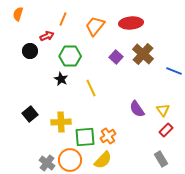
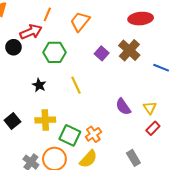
red ellipse: (131, 23) -> (141, 19), moved
red arrow: (47, 36) -> (31, 32), size x1.5
black star: (61, 79) -> (39, 85), moved
black square: (30, 114) -> (12, 121), moved
green square: (85, 137) -> (70, 135), turned 30
gray rectangle: (161, 159) -> (133, 158), moved

